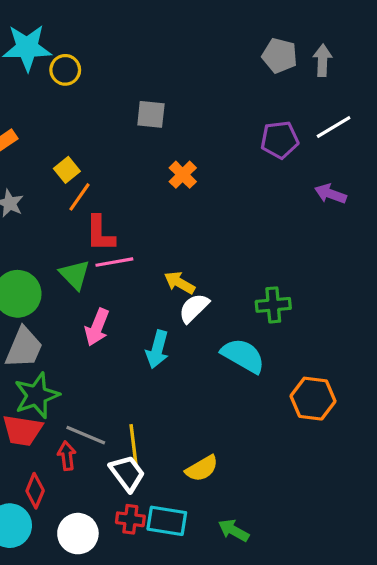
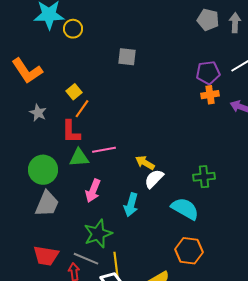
orange cross: (183, 175) -> (210, 95), moved, turned 36
red L-shape: (100, 233) -> (71, 132), moved
green triangle: (75, 275) -> (79, 158), turned -50
green star: (37, 395) -> (98, 234), moved
orange hexagon: (313, 399) -> (189, 251), moved

